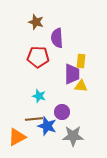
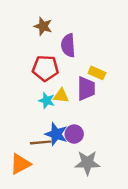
yellow rectangle: (81, 61) -> (97, 73), turned -72
yellow triangle: (81, 86) -> (61, 96), moved
cyan star: (39, 96) -> (47, 100), moved
blue star: (47, 126) -> (56, 134), moved

